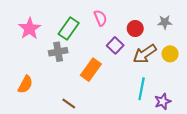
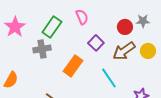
red circle: (135, 29) -> (125, 27), moved
cyan line: (142, 89) -> (109, 78), moved, turned -45

